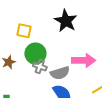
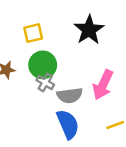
yellow square: (24, 31) -> (33, 33), turned -35
pink arrow: (84, 60) -> (103, 85), turned 105

